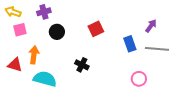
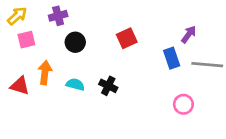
yellow arrow: (13, 12) -> (17, 16), turned 119
purple arrow: (151, 26) -> (189, 34), moved
cyan semicircle: (45, 79) -> (75, 84), moved, size x0.6

